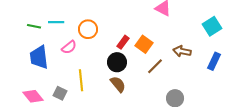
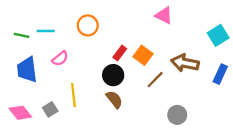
orange circle: (88, 29) -> (88, 25), moved
brown arrow: (182, 51) -> (185, 63), size x1.4
gray square: (60, 93) -> (50, 109), turned 32

